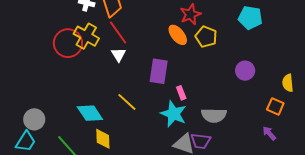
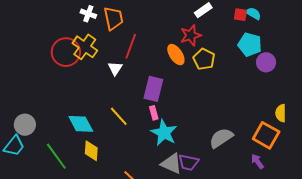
red line: (118, 33) -> (131, 46), moved, turned 50
purple circle: (245, 71) -> (266, 62), moved
pink rectangle: (181, 93) -> (154, 113), moved
orange square: (275, 106) -> (266, 135), size x1.5
gray semicircle: (214, 115) -> (221, 138), moved, turned 140

